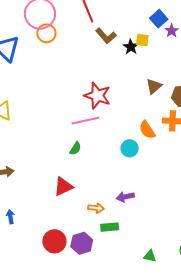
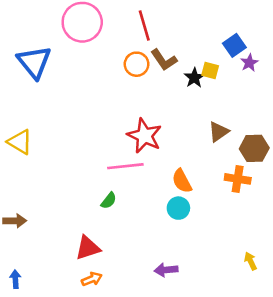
orange circle: (46, 33) -> (137, 64), moved
orange semicircle: (147, 130) -> (182, 181), moved
orange arrow: (96, 208) -> (92, 279), moved, turned -35

